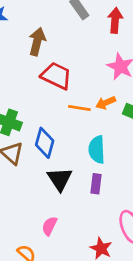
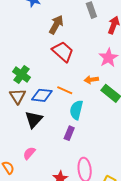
orange line: (79, 108) -> (65, 90), moved
blue diamond: (45, 143) -> (42, 95), turned 65
black triangle: (60, 179) -> (34, 119), moved

